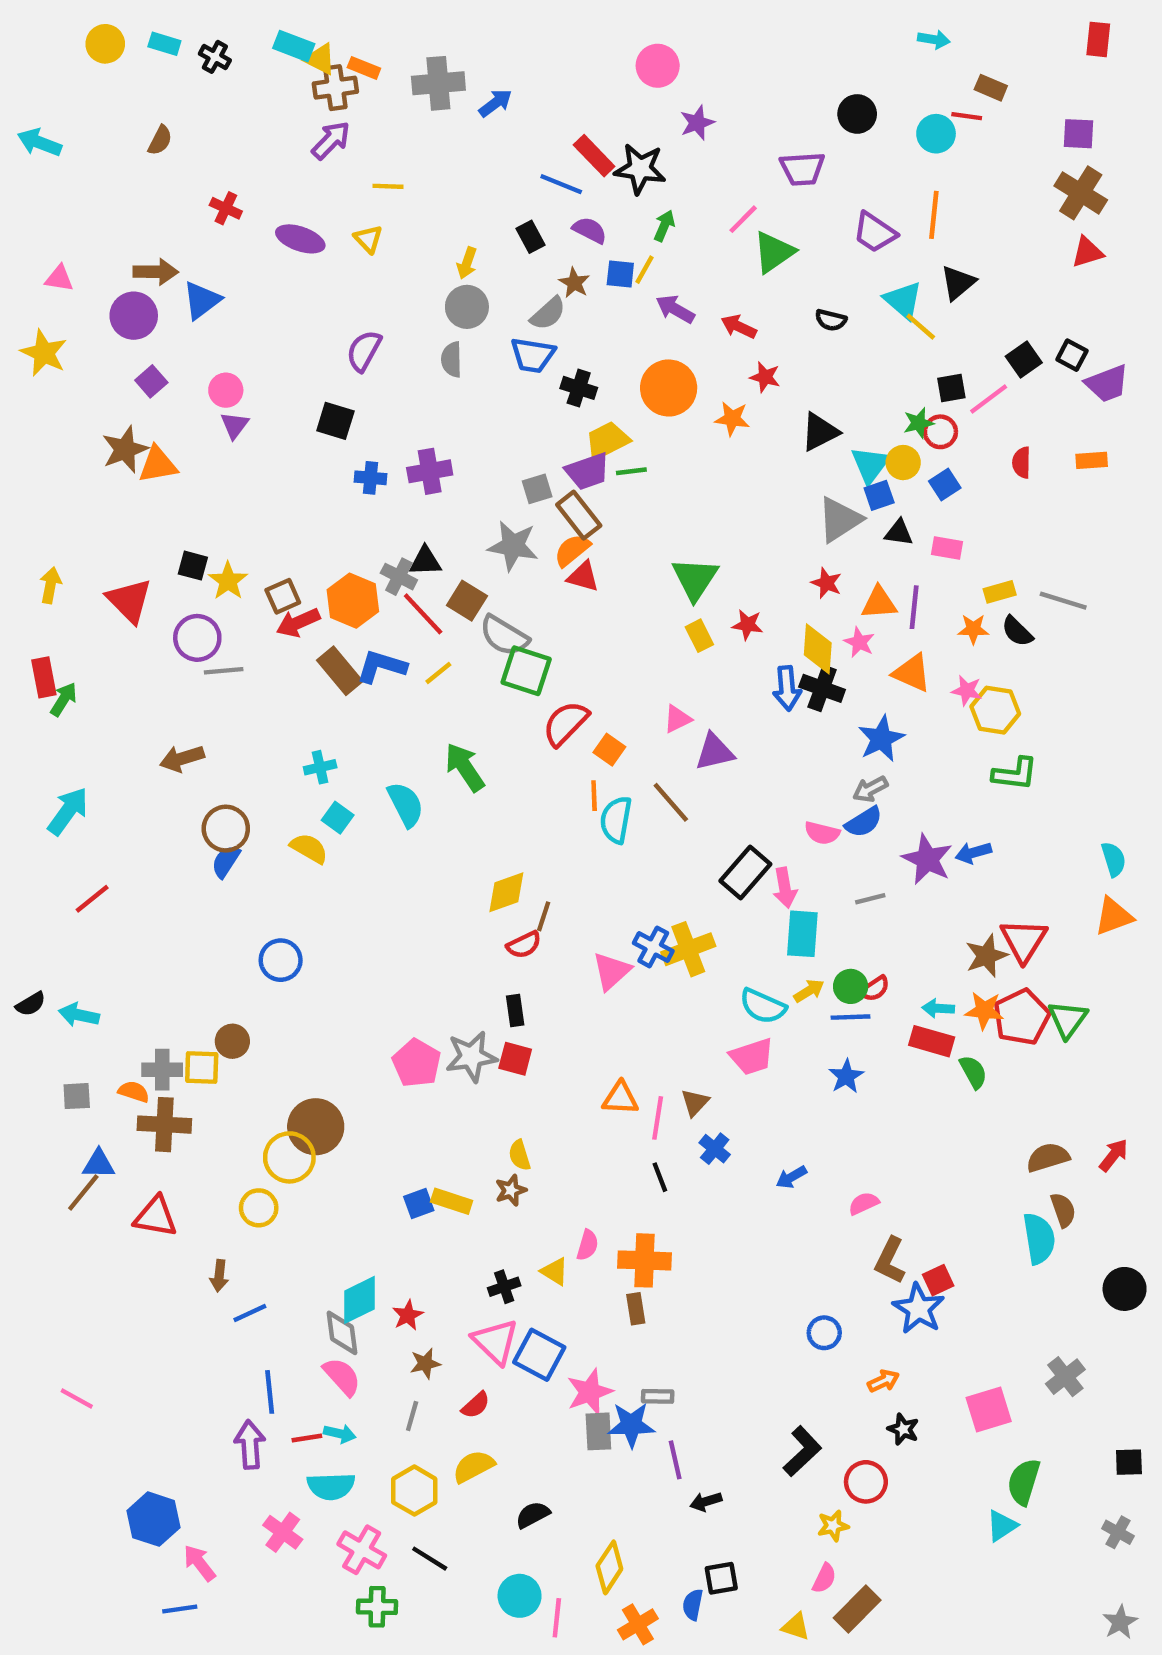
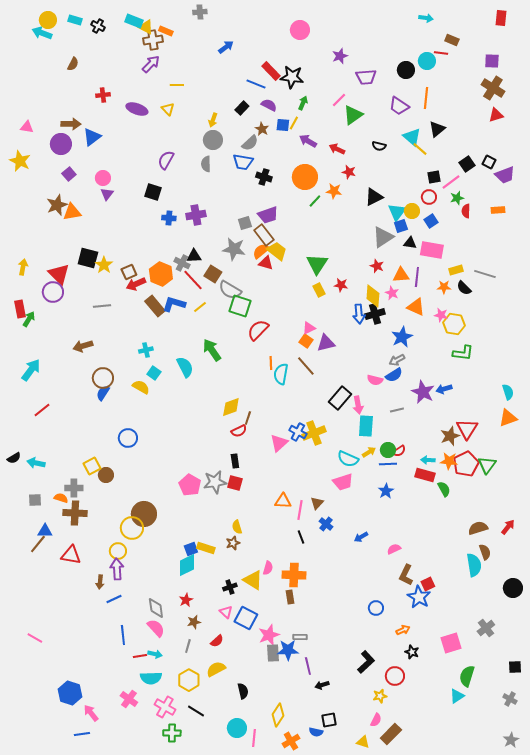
gray cross: (438, 83) -> (200, 12), moved, size x0.6
black circle: (857, 114) -> (406, 70), moved
purple star: (697, 123) -> (340, 56), moved
cyan arrow: (39, 142) -> (42, 33), moved
red cross: (226, 208) -> (103, 95), turned -32
black rectangle: (530, 237) -> (242, 108), turned 72
green star: (918, 423) -> (457, 198), moved
yellow trapezoid: (607, 441) -> (277, 251), moved, turned 65
green line: (631, 471) -> (315, 201), moved, turned -40
pink rectangle: (947, 548) -> (432, 250), size x1.6
black square: (193, 566) -> (88, 258), size x1.5
purple circle: (197, 638) -> (53, 292), moved
black cross: (822, 688) -> (375, 314), turned -36
orange square: (609, 750) -> (306, 341), moved
yellow square: (202, 1068) -> (92, 466), moved, turned -30
yellow triangle: (555, 1271) -> (253, 580), size x1.5
cyan diamond: (360, 1300) -> (187, 565), moved
pink triangle: (495, 1342) -> (226, 612), size x0.6
purple arrow: (250, 1445) -> (117, 569), moved
black semicircle: (533, 1515) -> (243, 691), turned 105
blue semicircle: (693, 1605) -> (316, 732), turned -88

